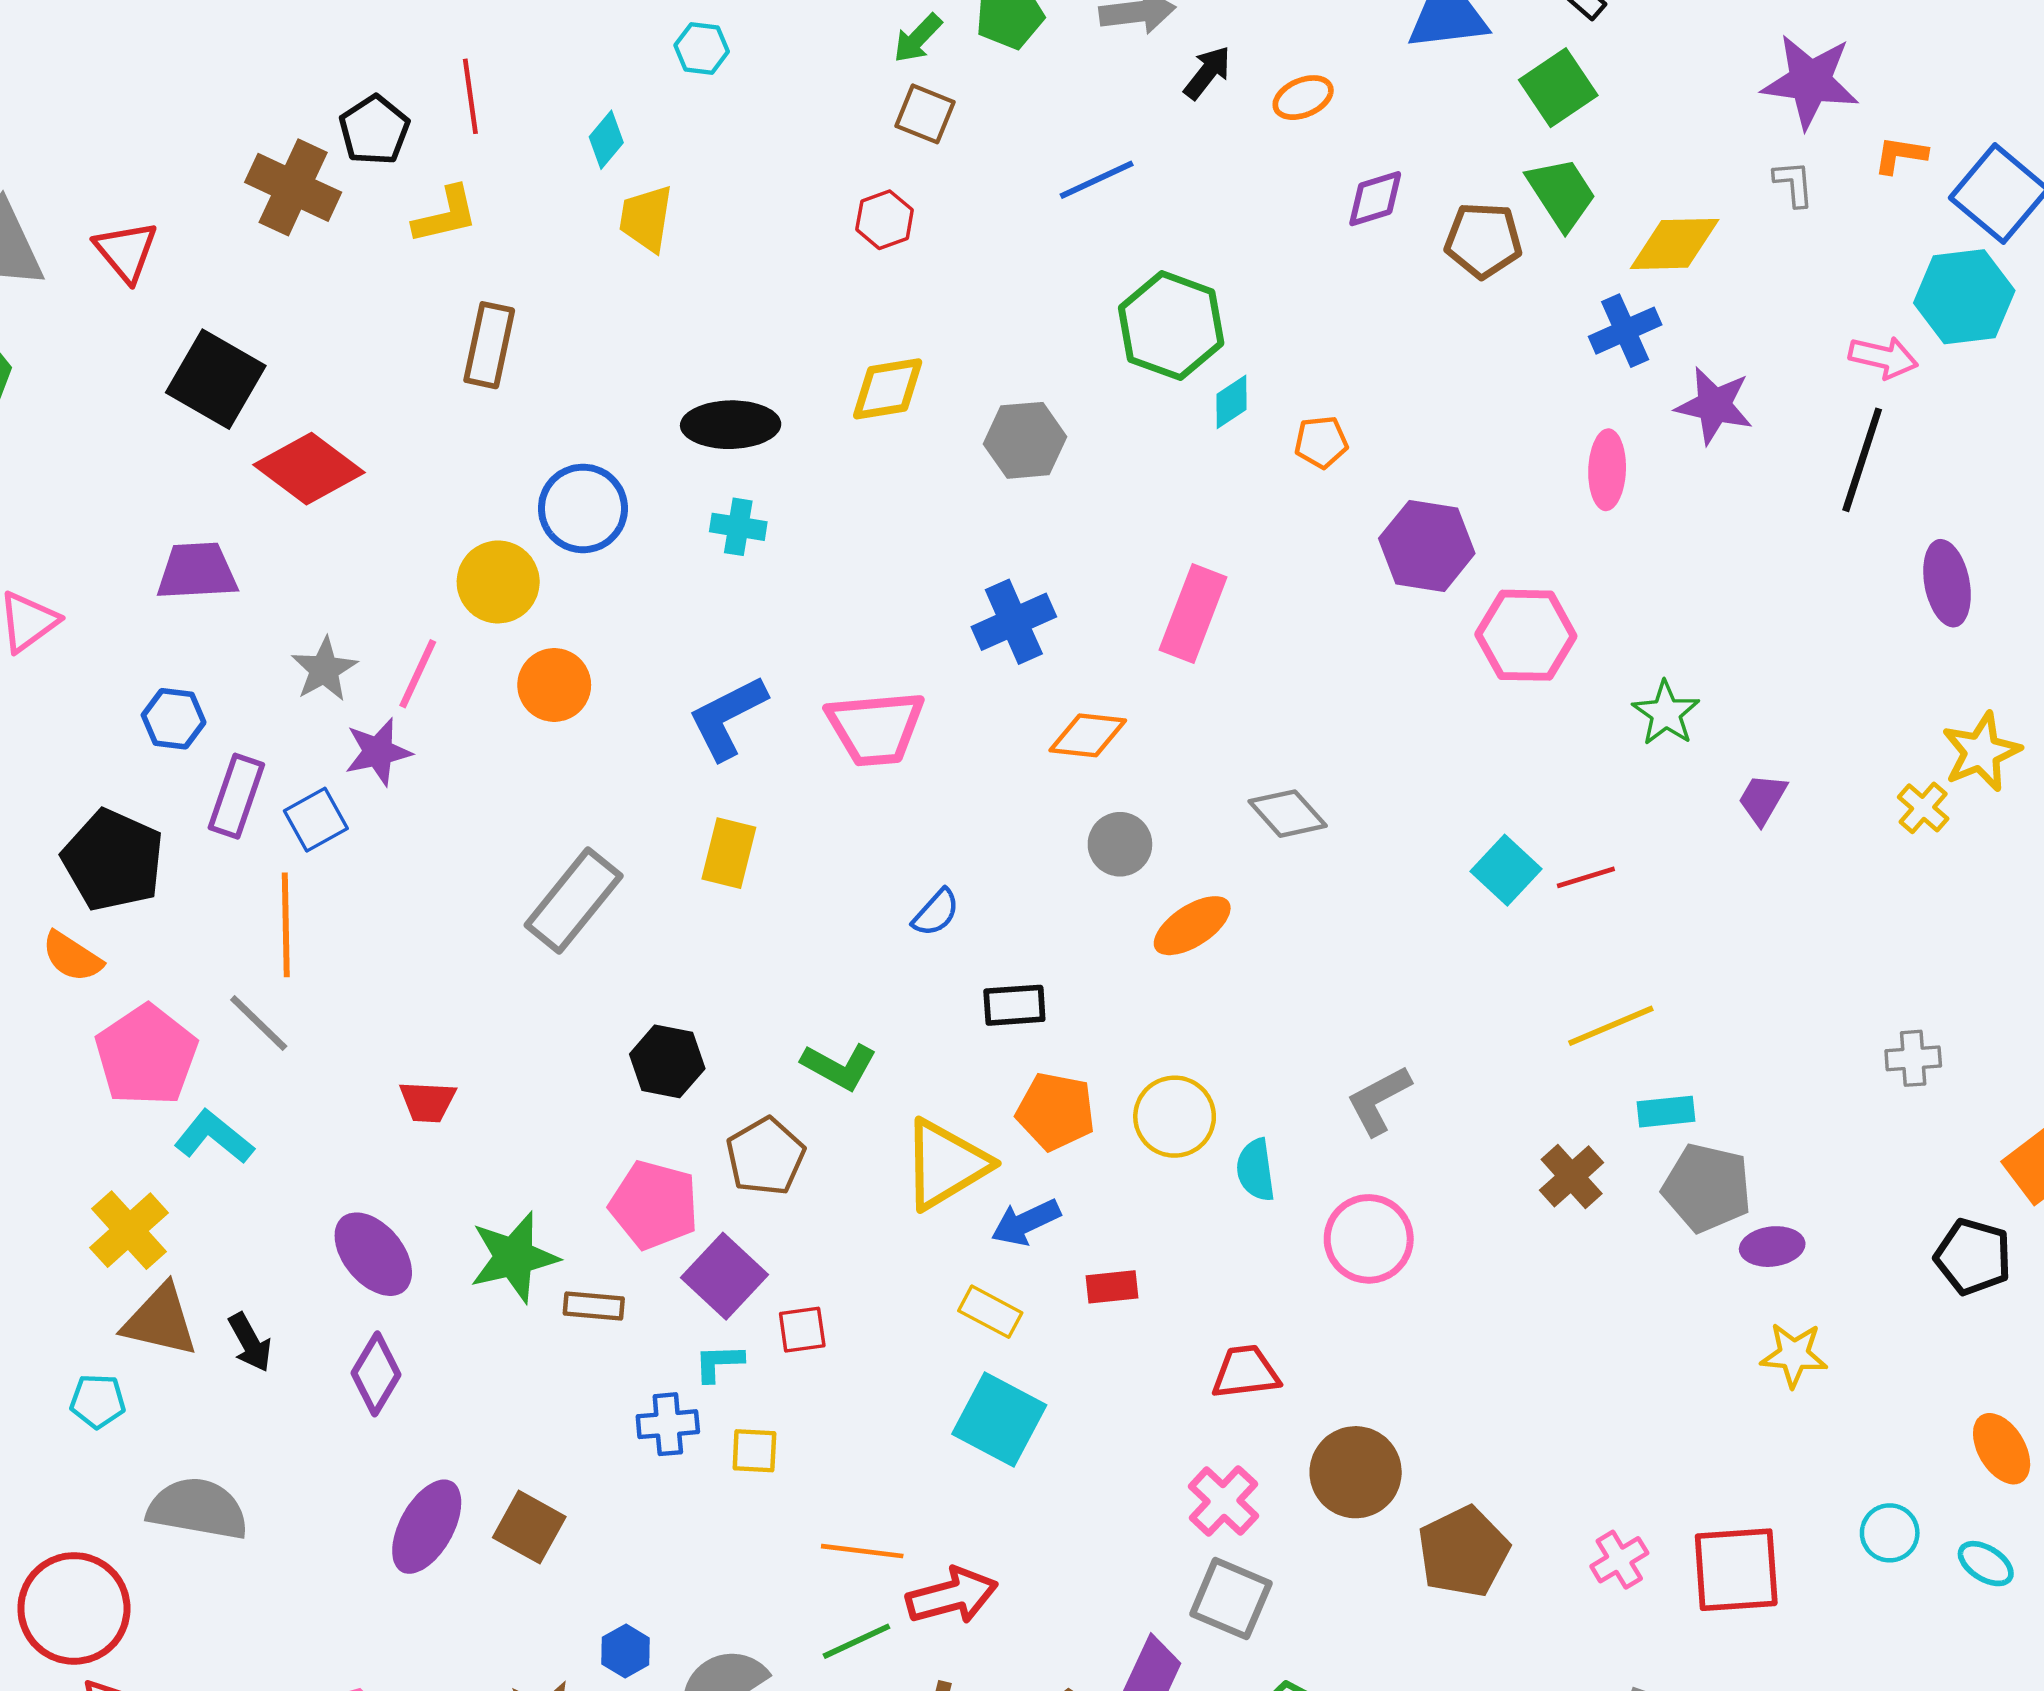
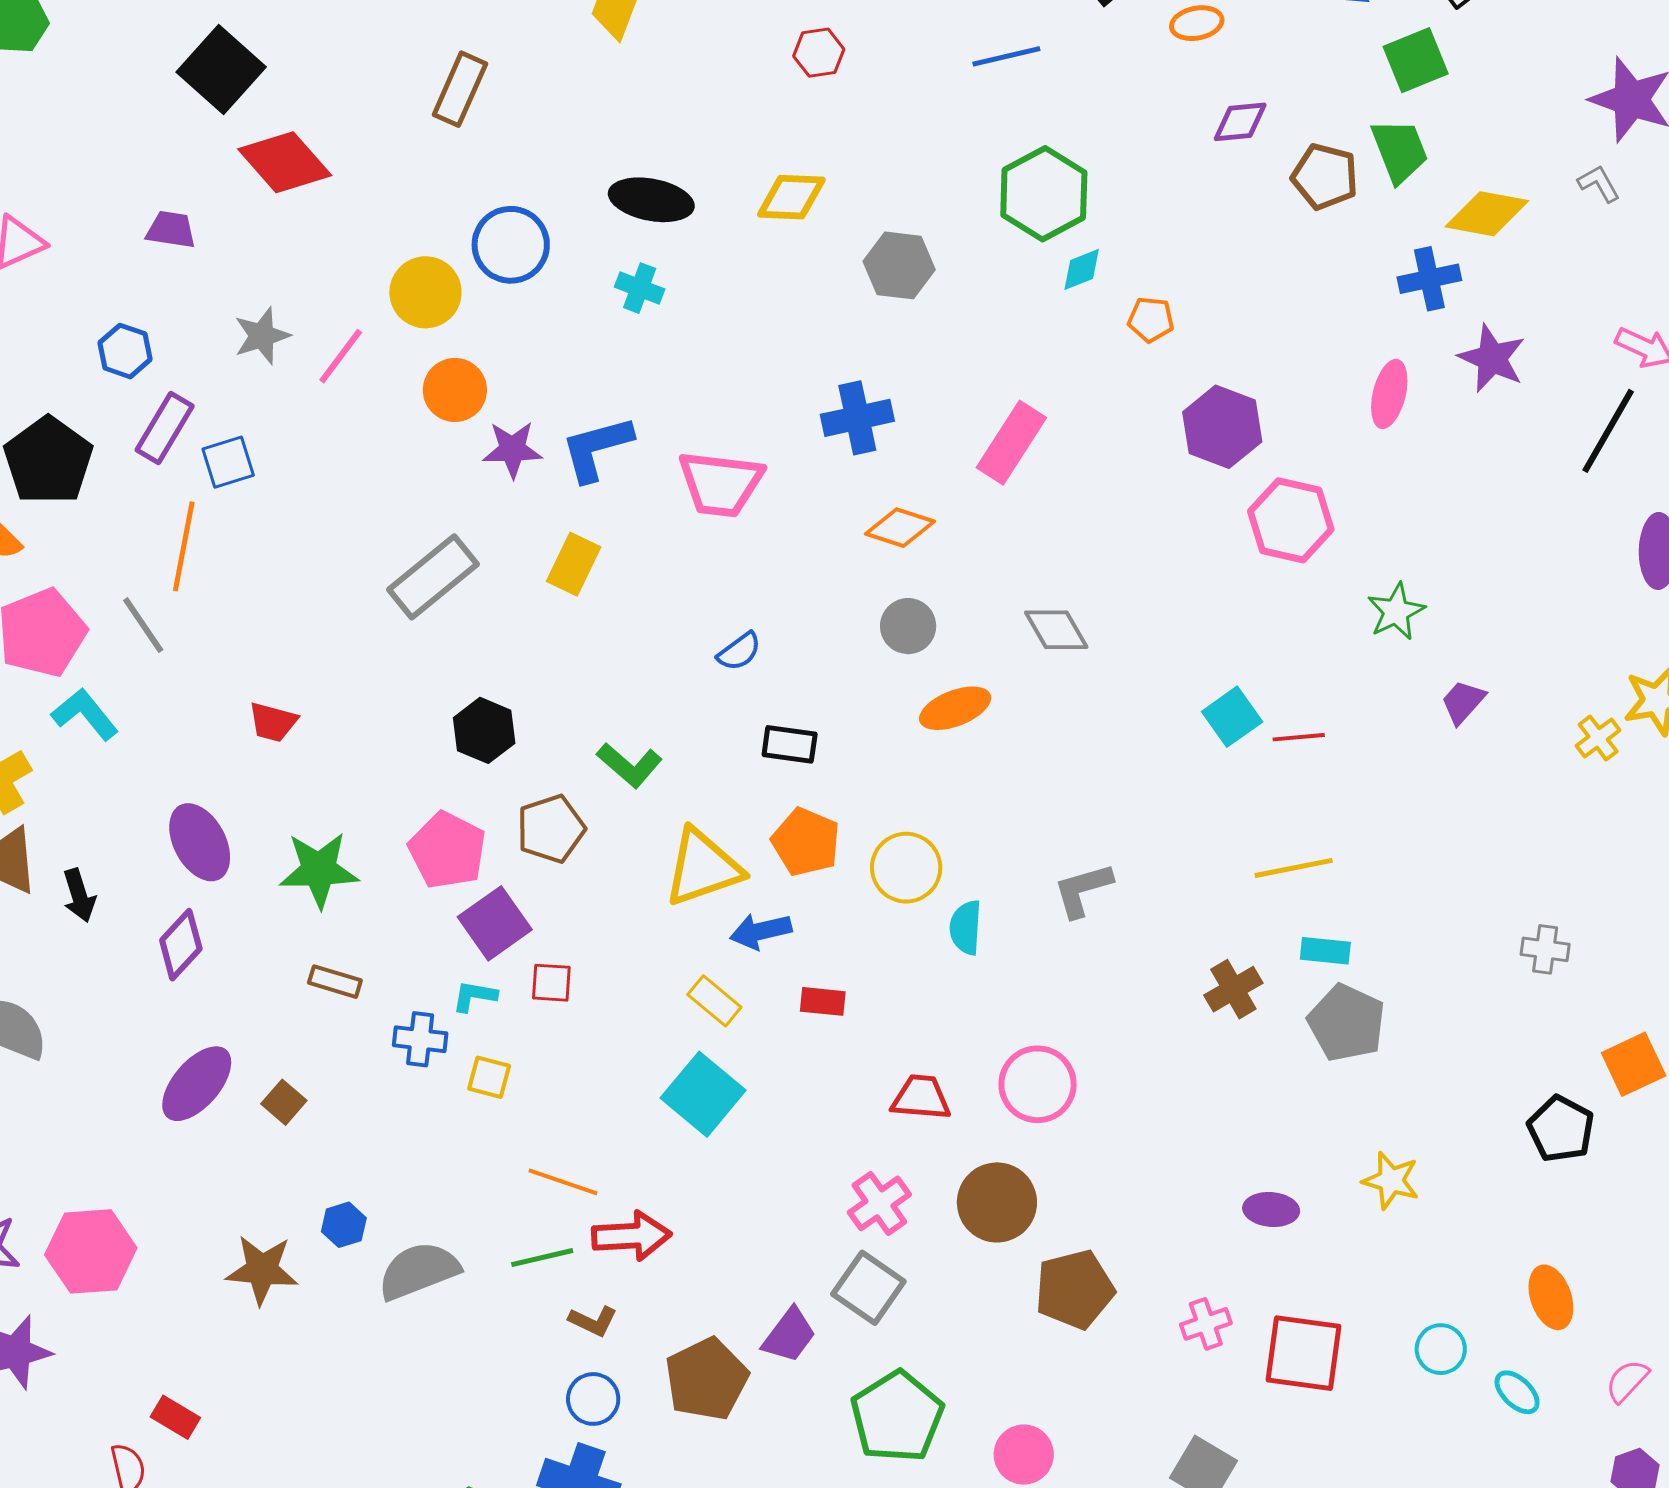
gray L-shape: (1794, 184) -> (1599, 184), turned -36
purple trapezoid: (197, 571) -> (171, 230), size x0.7
purple star: (378, 752) -> (512, 449), moved
pink circle: (1369, 1239) -> (1038, 1084), moved
purple ellipse: (1772, 1247) -> (1271, 1209), moved
brown rectangle: (594, 1306) -> (335, 982), moved
brown square: (529, 1527) -> (284, 1102), size x0.7

